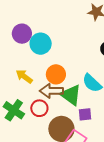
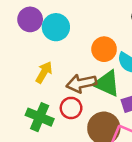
orange circle: (56, 74) -> (104, 49), moved
yellow arrow: (24, 76) -> (44, 72), turned 96

